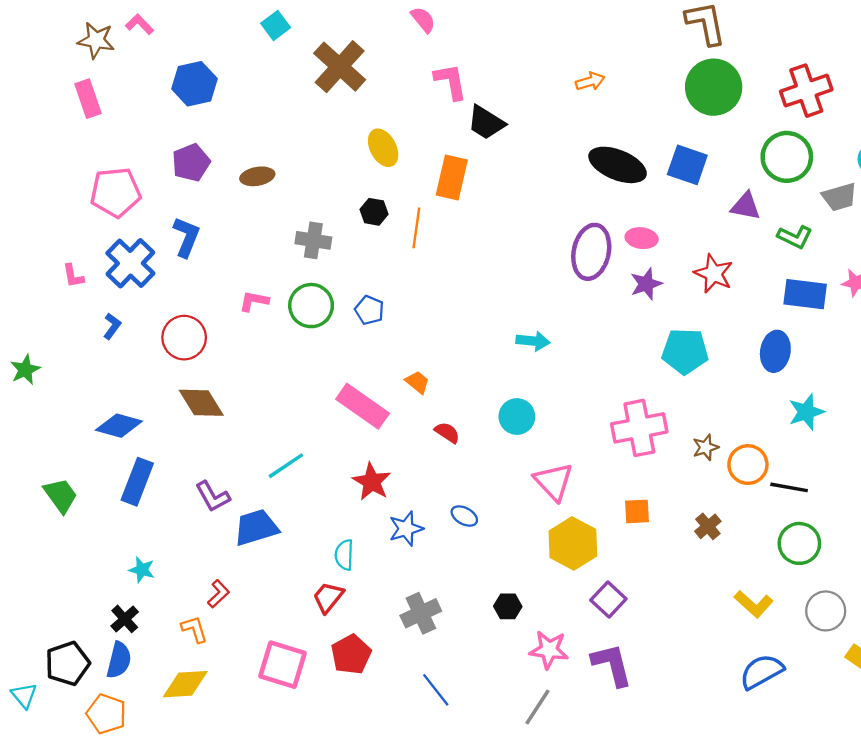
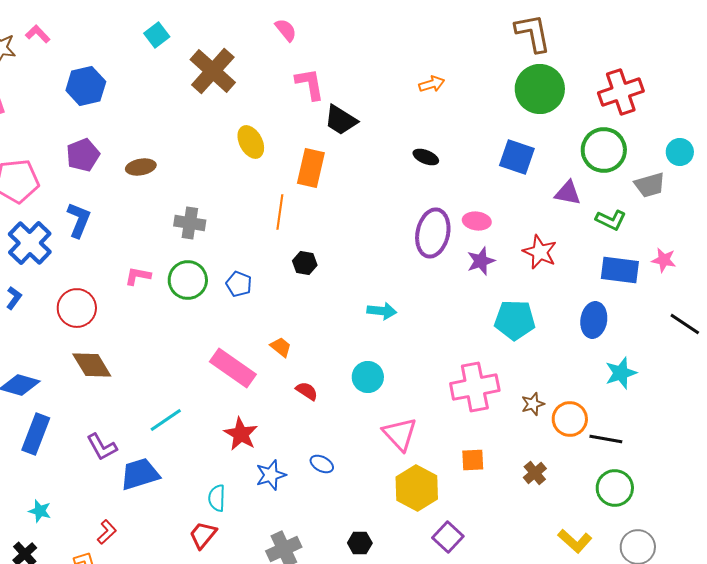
black ellipse: (618, 165) -> (426, 157), moved, size x0.5
black hexagon: (374, 212) -> (305, 263), moved

